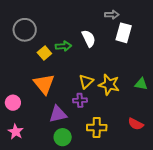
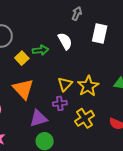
gray arrow: (112, 15) -> (77, 14), moved, turned -64
yellow star: (109, 85) -> (88, 86), turned 30
yellow cross: (97, 128) -> (85, 118), moved, turned -30

